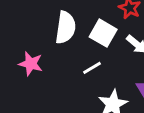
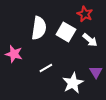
white line: (92, 68) -> (46, 68), moved

